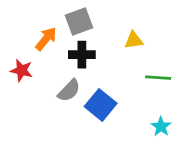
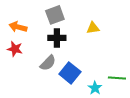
orange arrow: (46, 39) -> (18, 27), moved, turned -114
green line: (158, 78) -> (117, 78), moved
cyan star: (161, 126) -> (95, 88), moved

